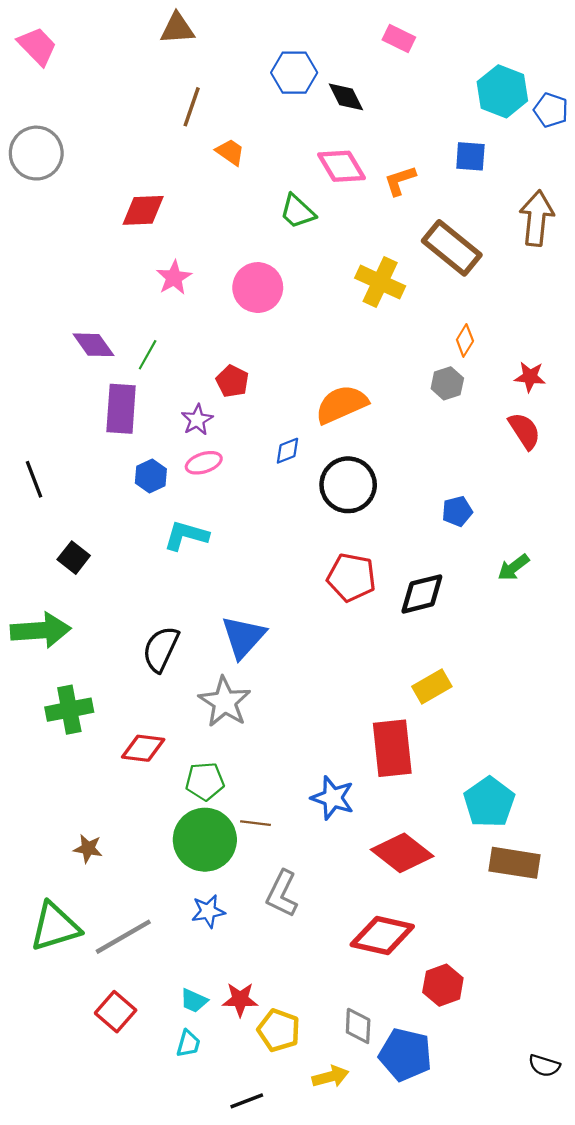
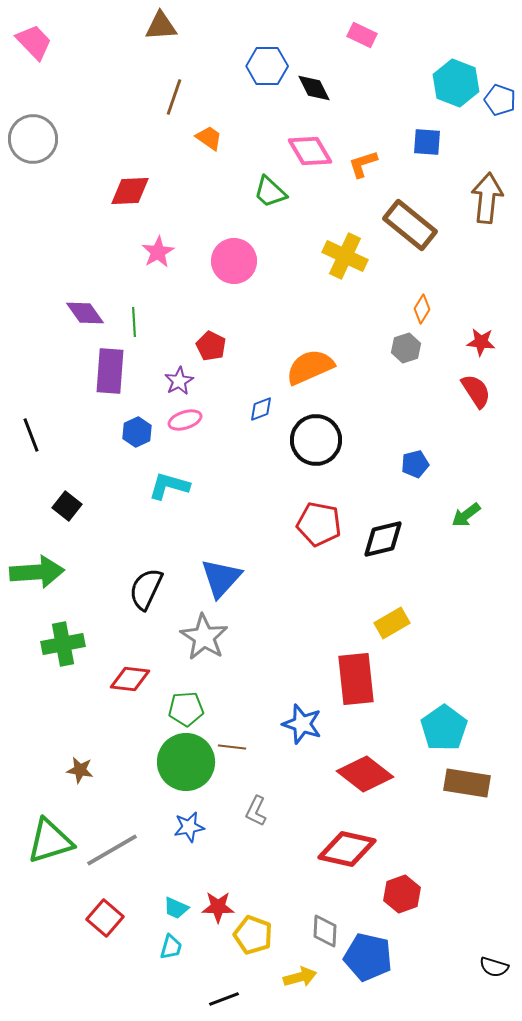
green line: (148, 355) -> (134, 322), turned -32
gray L-shape: (282, 894) -> (256, 811), size x0.7

